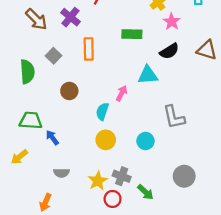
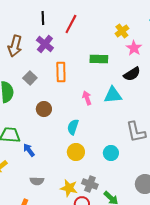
brown arrow: (36, 19) -> (15, 46), turned 60
pink arrow: (122, 93) -> (87, 98), moved, turned -48
yellow star: (98, 181) -> (69, 188), turned -30

